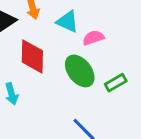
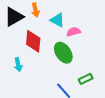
green rectangle: (116, 83) -> (86, 79), moved

